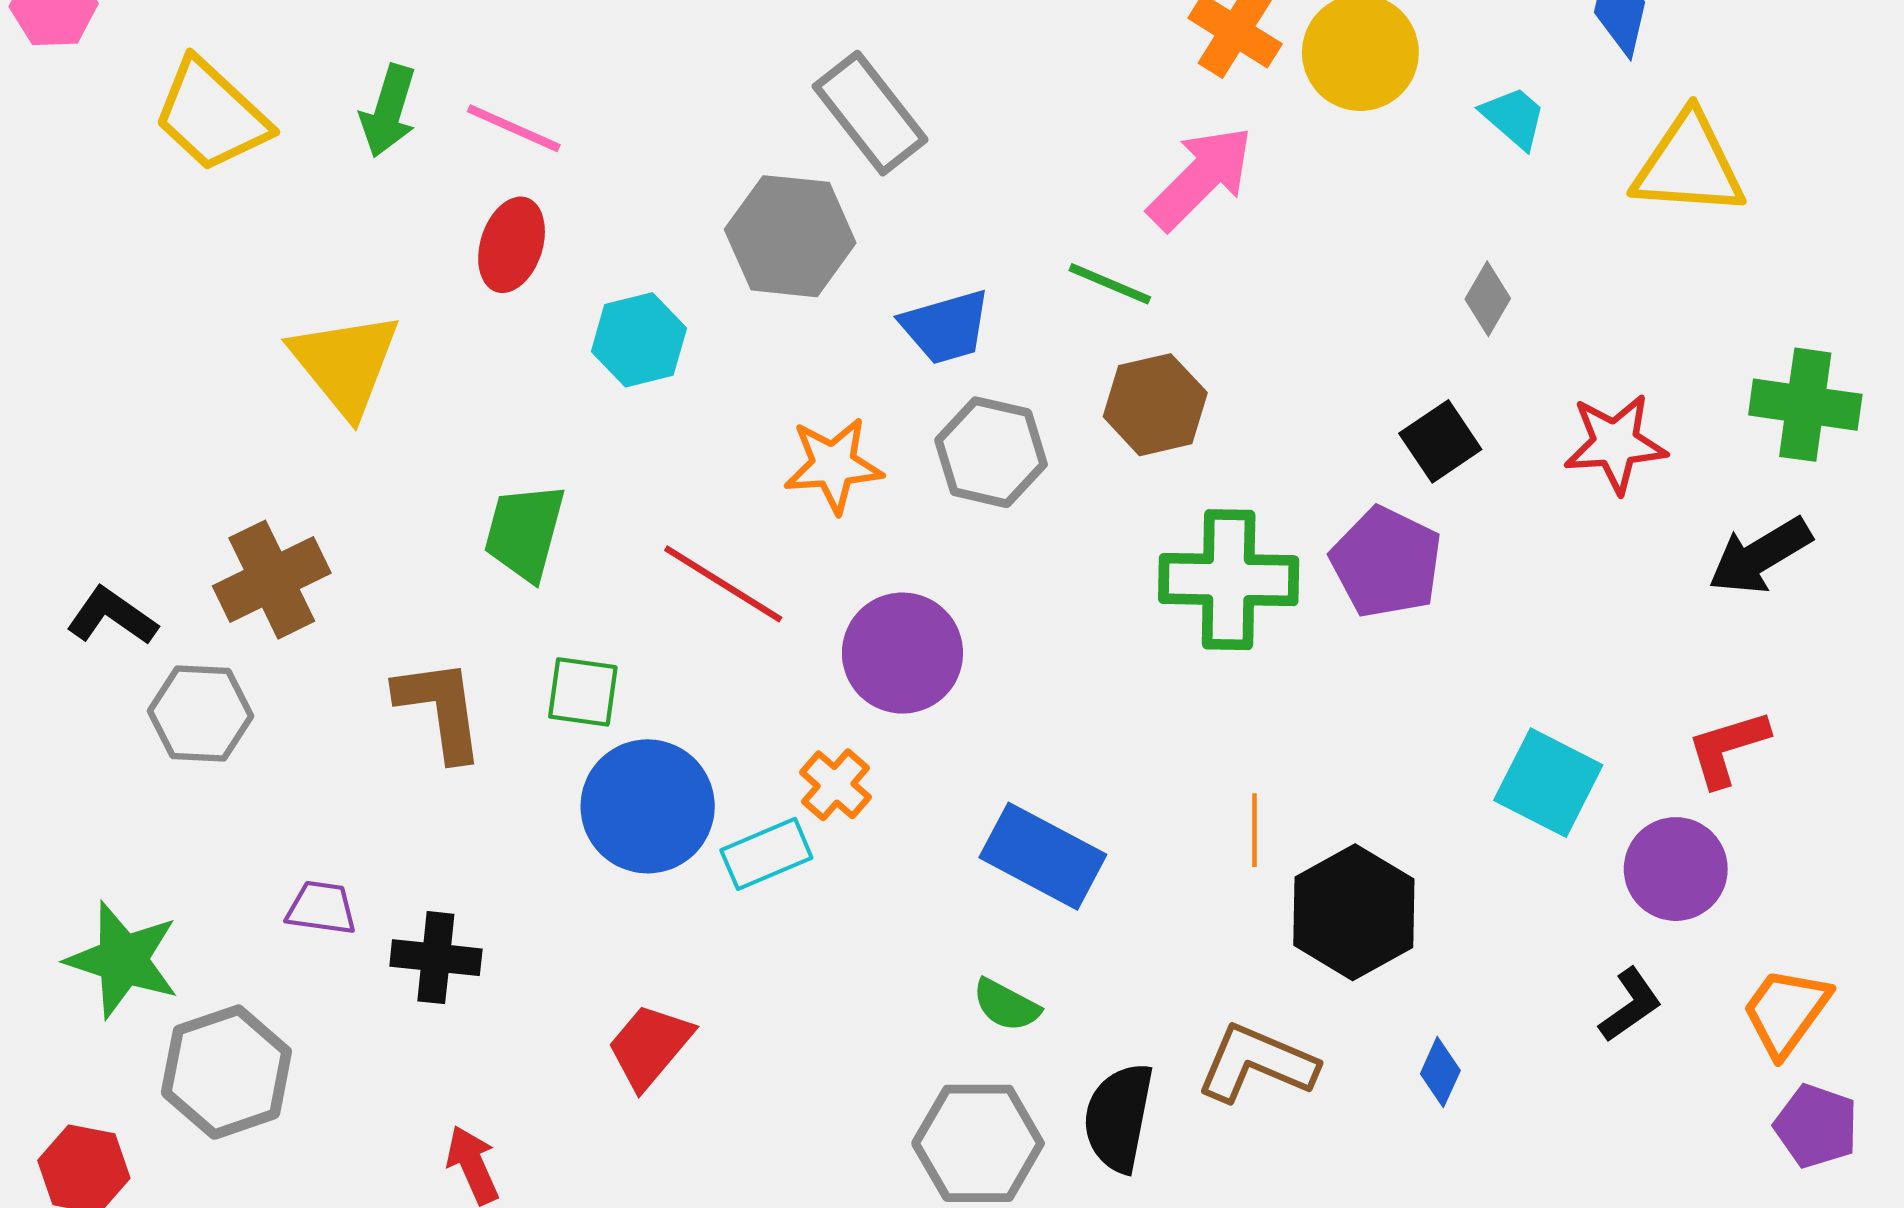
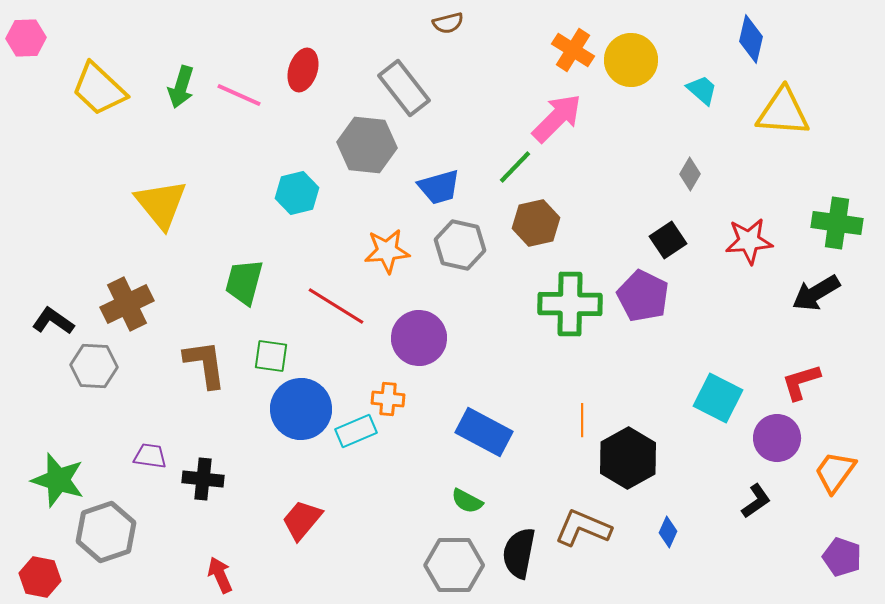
red ellipse: (512, 245) -> (303, 70), moved
green line: (1110, 284) -> (515, 167), turned -69
orange cross: (836, 785) -> (388, 399), turned -36
orange trapezoid: (1786, 1012) -> (835, 472), moved

